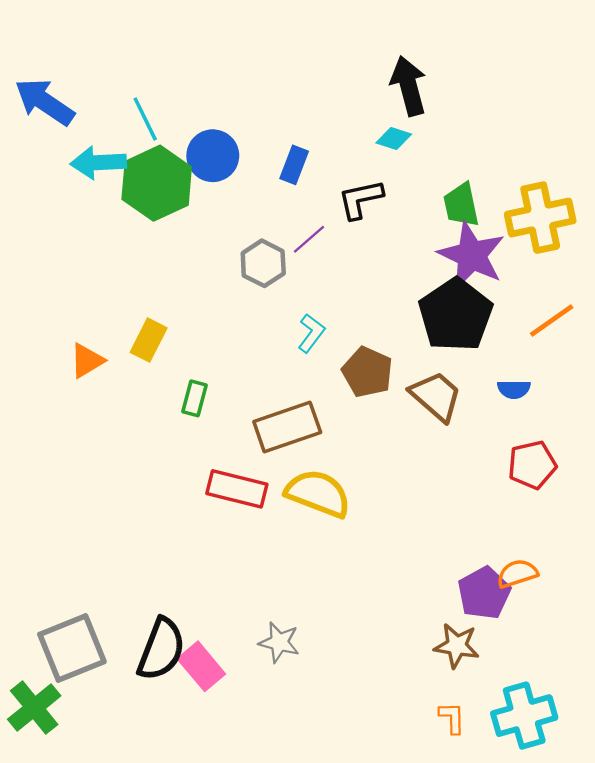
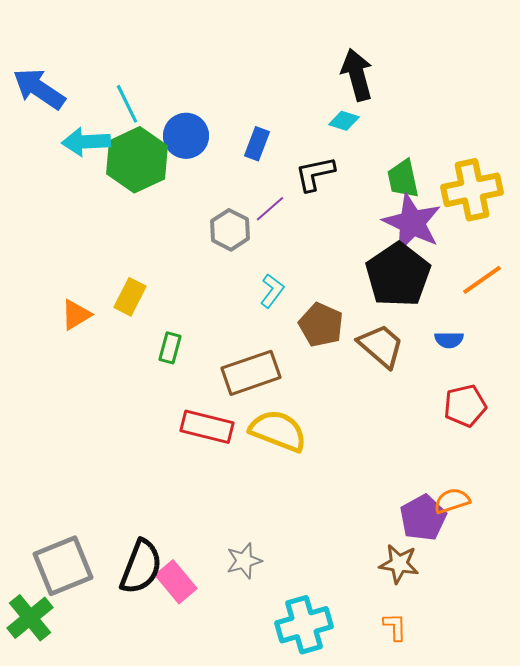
gray star: (279, 642) -> (244, 561), turned -30
cyan cross: (524, 716) -> (304, 625), moved

